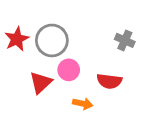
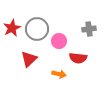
gray cross: (125, 40) -> (89, 29), turned -32
pink circle: (69, 70) -> (59, 41), moved

